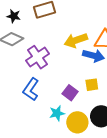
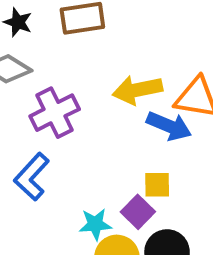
purple square: (70, 93) -> (138, 212), moved
cyan star: (57, 113) -> (95, 224), moved

